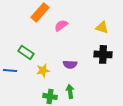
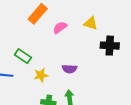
yellow triangle: (102, 27) -> (91, 23), moved
black cross: (103, 54) -> (110, 46), moved

